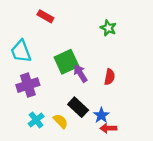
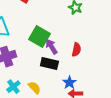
green square: (66, 62) -> (39, 37), turned -35
black rectangle: (78, 107) -> (49, 64), moved, turned -30

